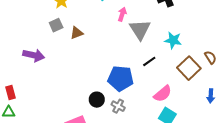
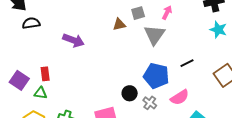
gray square: (56, 25) -> (138, 13), moved
gray triangle: (140, 30) -> (154, 35), moved
cyan star: (173, 40) -> (218, 30), moved
pink semicircle: (163, 94) -> (180, 97), moved

